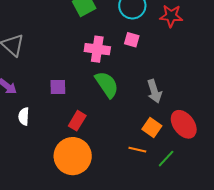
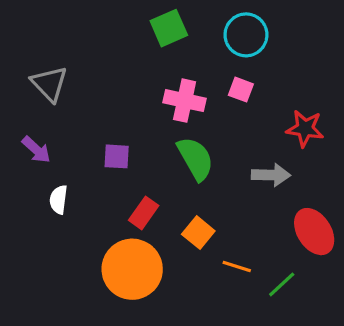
red star: (171, 16) -> (305, 129), moved
gray arrow: (154, 91) -> (271, 175), turned -75
orange square: (152, 127) -> (198, 233), moved

